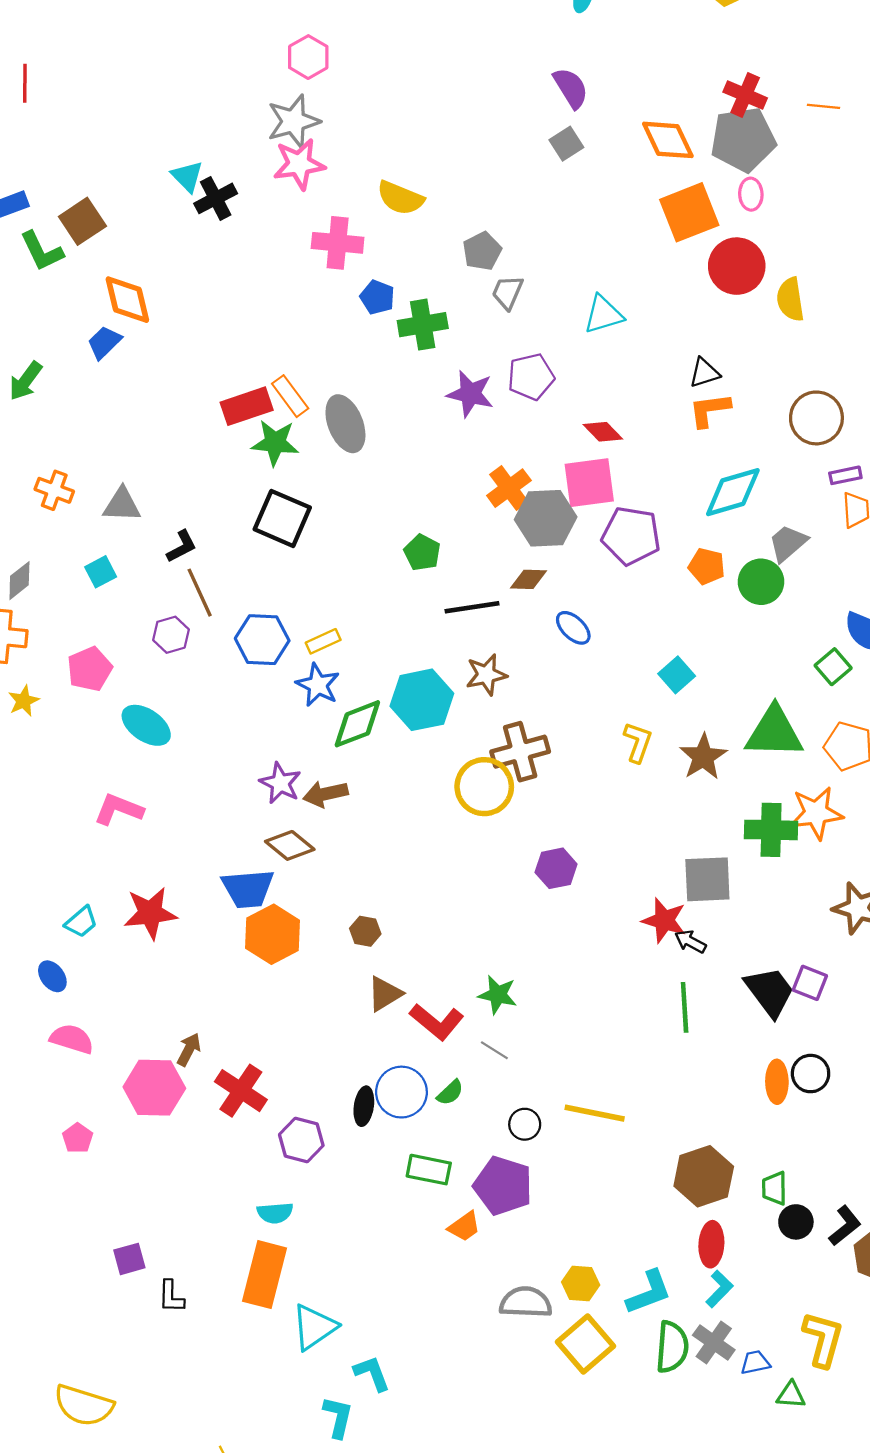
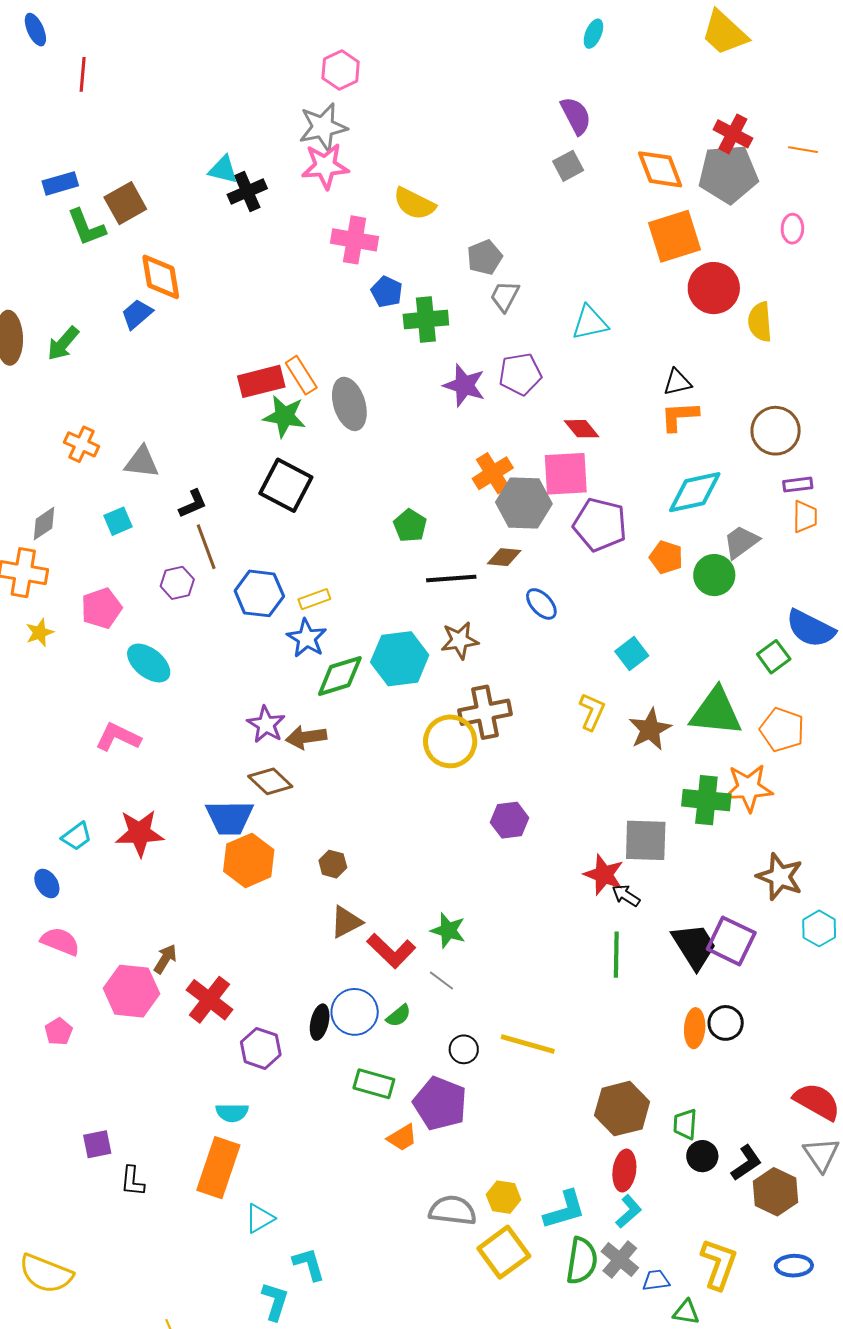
cyan triangle: (187, 176) -> (223, 170), turned -36
pink ellipse: (751, 194) -> (792, 229), moved
purple square: (810, 983) -> (731, 941), size x1.5
cyan triangle: (314, 1327) -> (260, 1218), size x0.7

